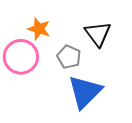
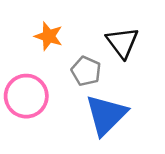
pink circle: (21, 57) -> (26, 96), moved

